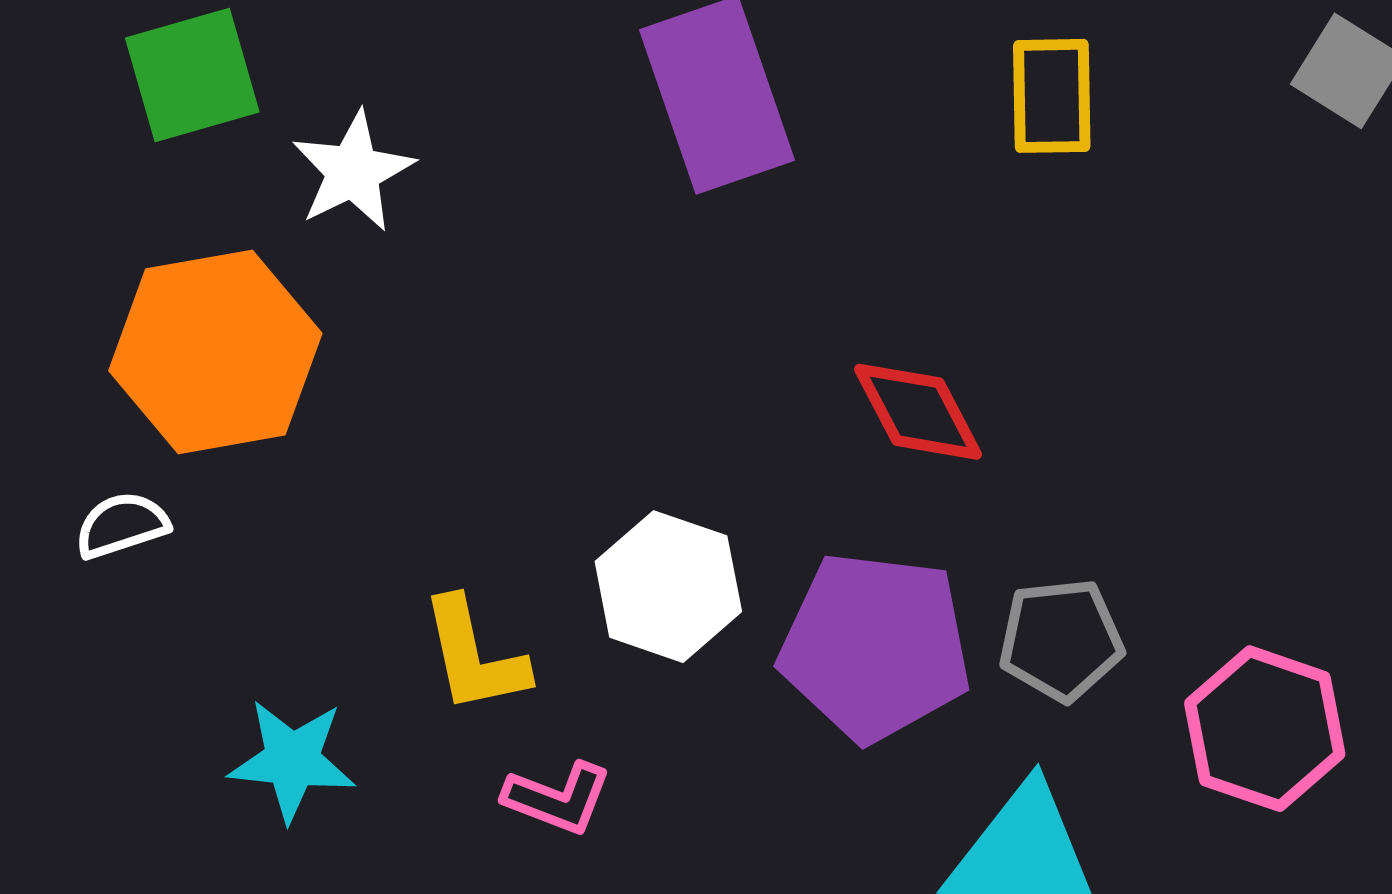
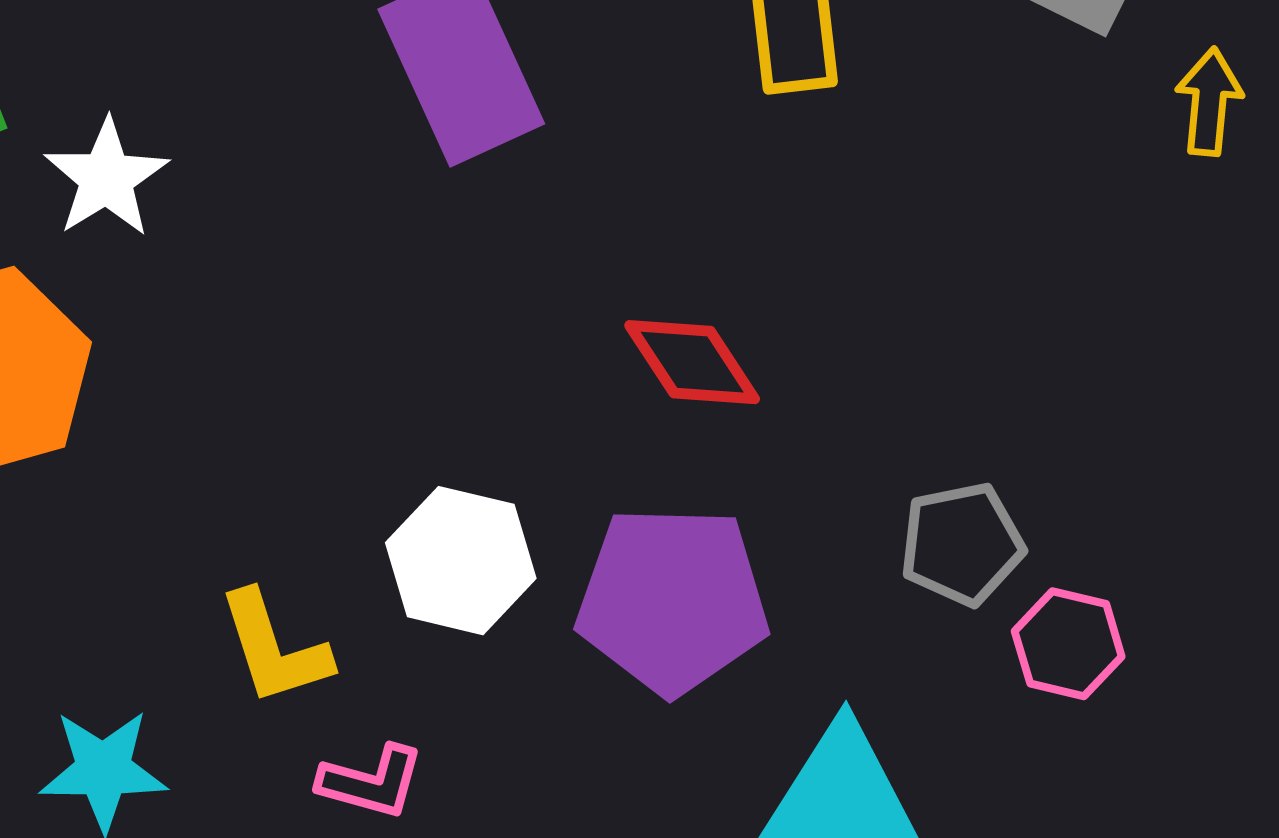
gray pentagon: (1061, 640) -> (962, 544), moved
pink hexagon: (1265, 729) -> (1068, 644), size x0.7

